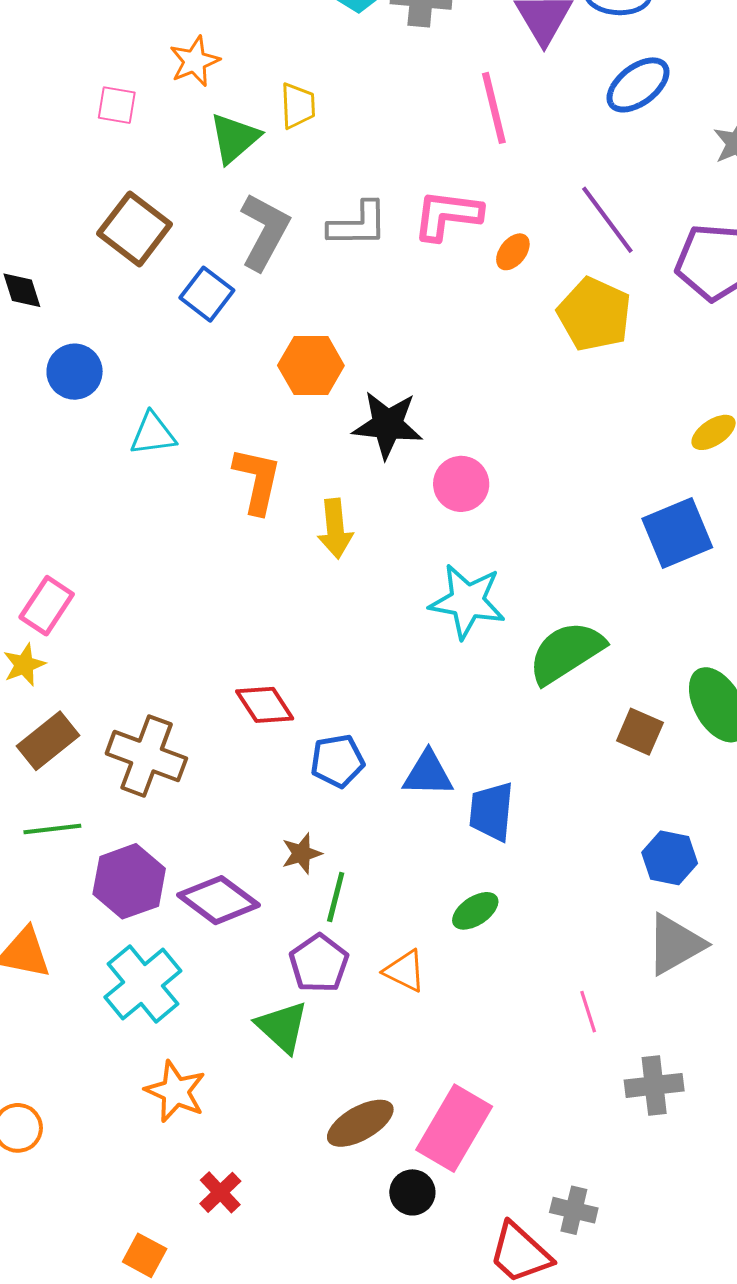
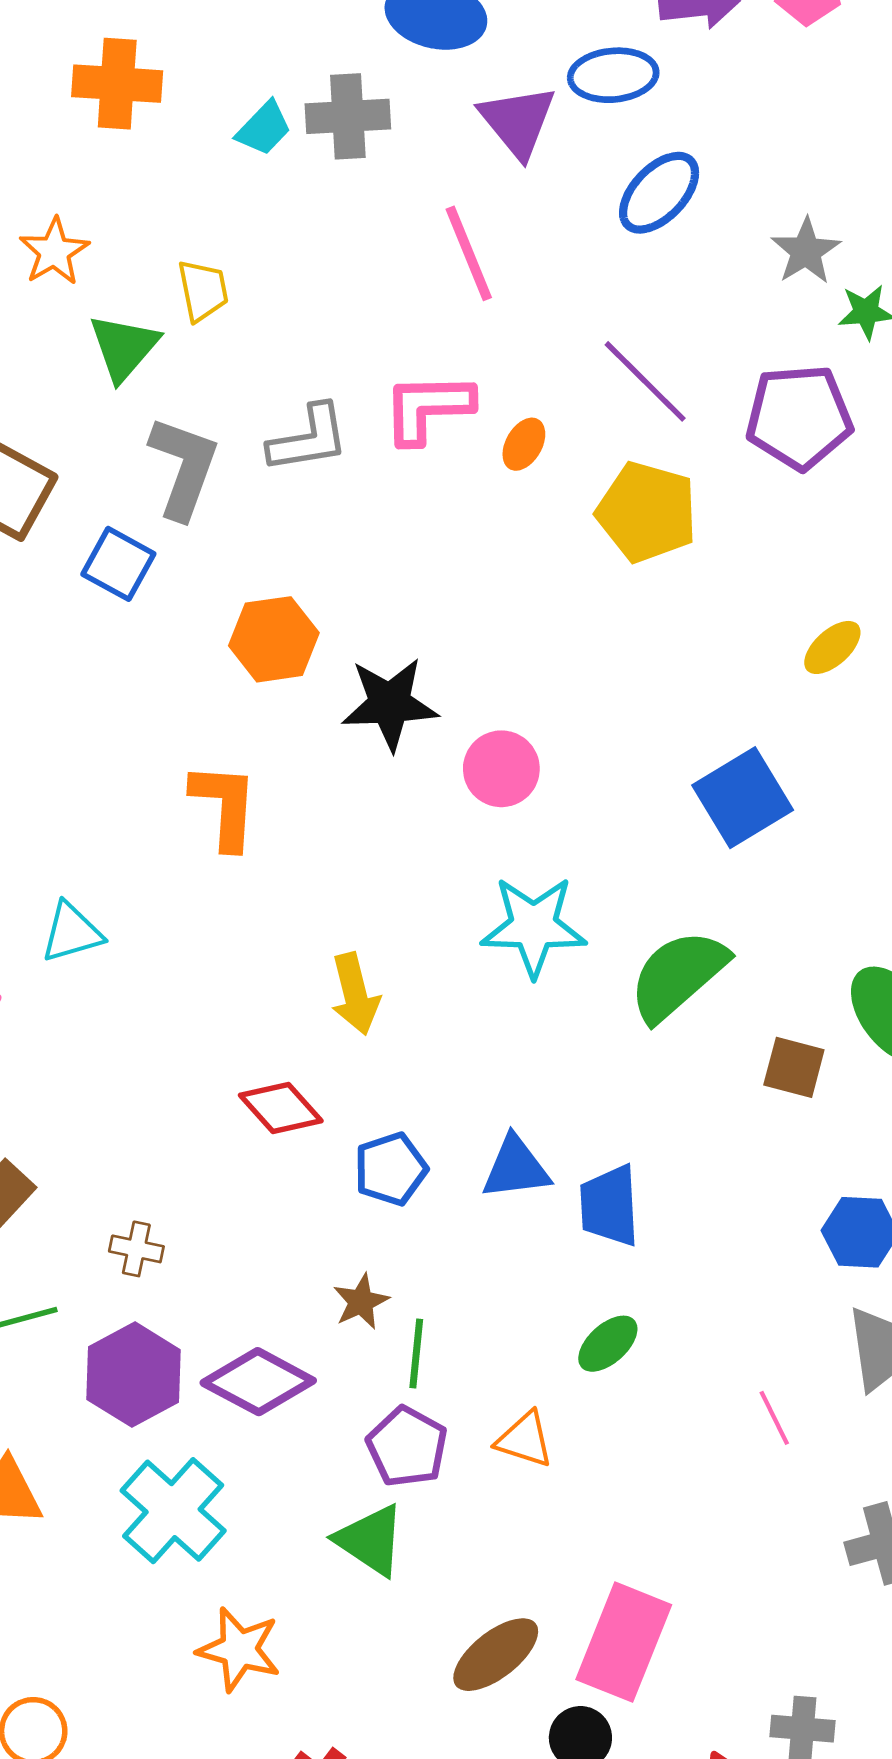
cyan triangle: (153, 434) -> (72, 932), moved
yellow arrow: (335, 529) -> (355, 994), moved
blue square: (677, 533) -> (743, 798), moved
brown cross: (146, 756) -> (136, 1249), moved, size x0.5
pink line: (588, 1012) -> (774, 1418), moved

